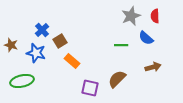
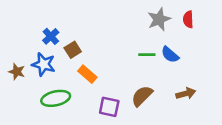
blue semicircle: (146, 38) -> (170, 55), moved
brown star: (11, 45) -> (17, 72), moved
brown arrow: (153, 67) -> (186, 94), moved
green ellipse: (22, 81) -> (56, 98), moved

